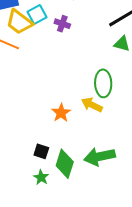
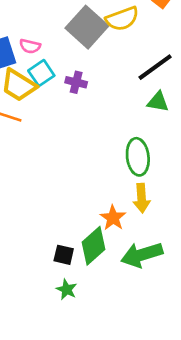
yellow arrow: (92, 105) -> (142, 198), moved, turned -115
orange star: (61, 113) -> (113, 218), moved
green diamond: (65, 164) -> (94, 246), moved, turned 36

